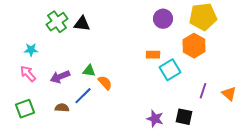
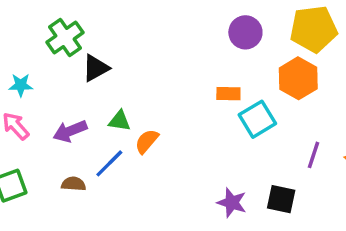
black triangle: (82, 24) -> (96, 68), moved, turned -36
orange semicircle: (105, 83) -> (147, 141), turned -98

